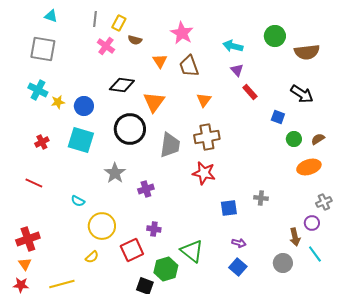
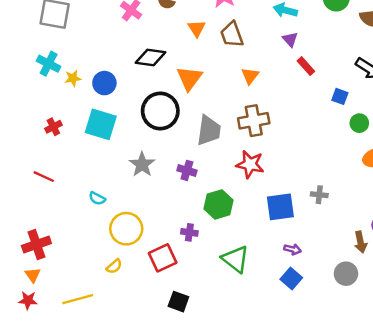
purple cross: (146, 189) -> (187, 170), moved, turned 35
blue square: (229, 208) -> (280, 207), size x1.4
green hexagon: (166, 269) -> (218, 204), moved

